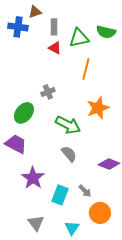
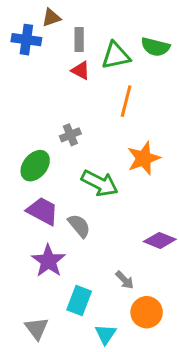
purple trapezoid: (16, 144) -> (43, 211), moved
gray semicircle: (69, 154) -> (79, 226), moved
cyan rectangle: (60, 195) -> (79, 300), moved
gray triangle: (36, 223) -> (37, 328), moved

